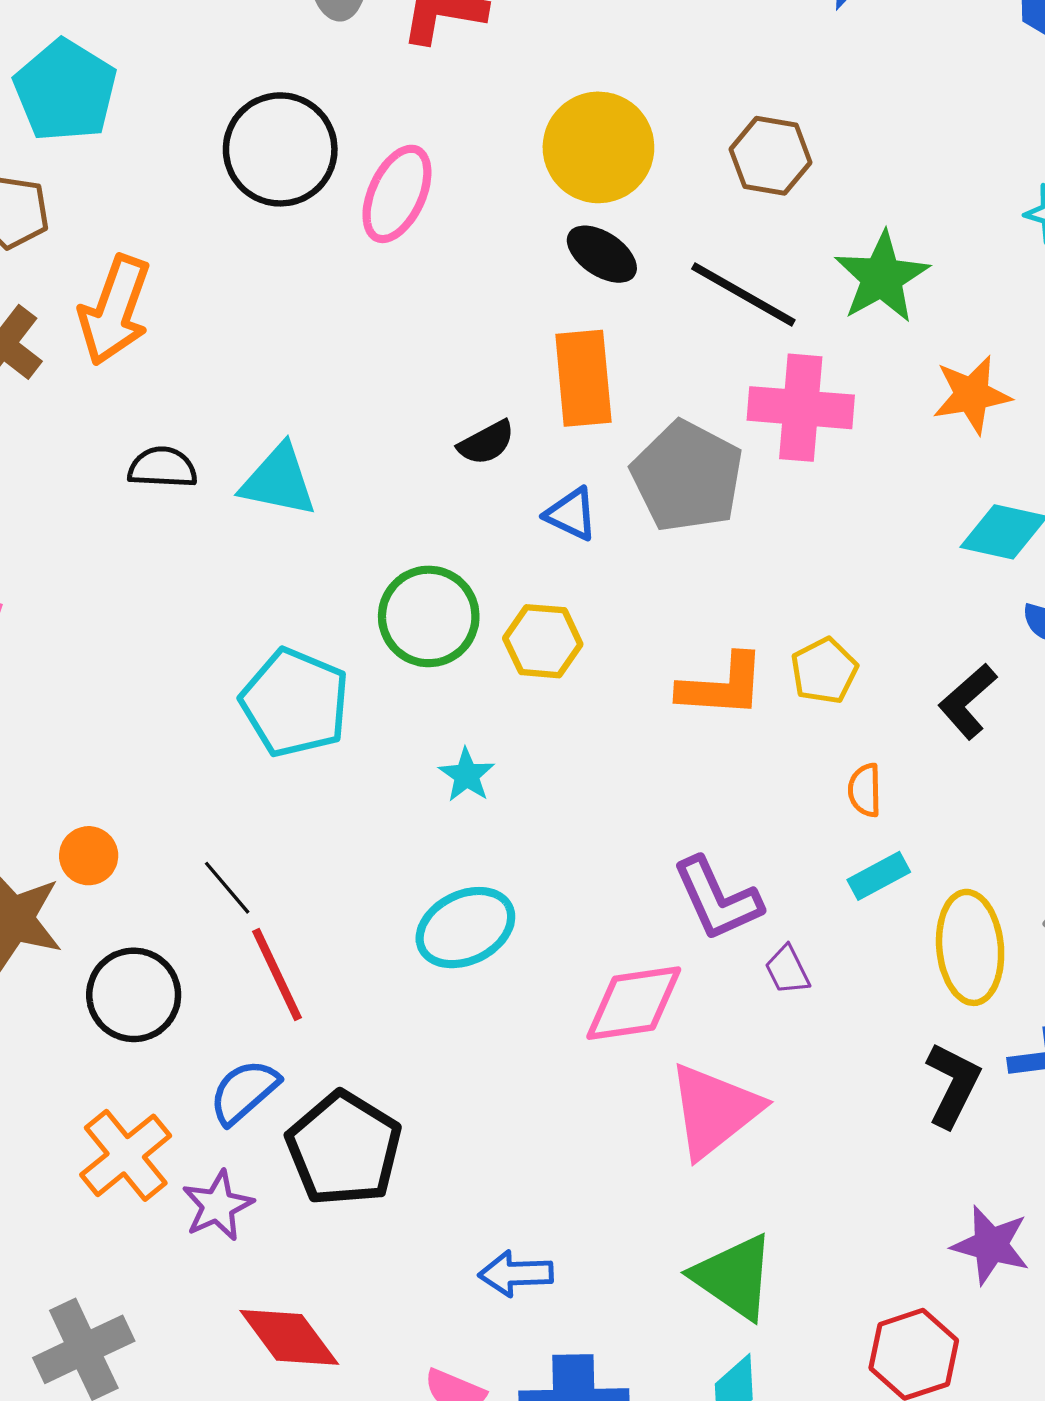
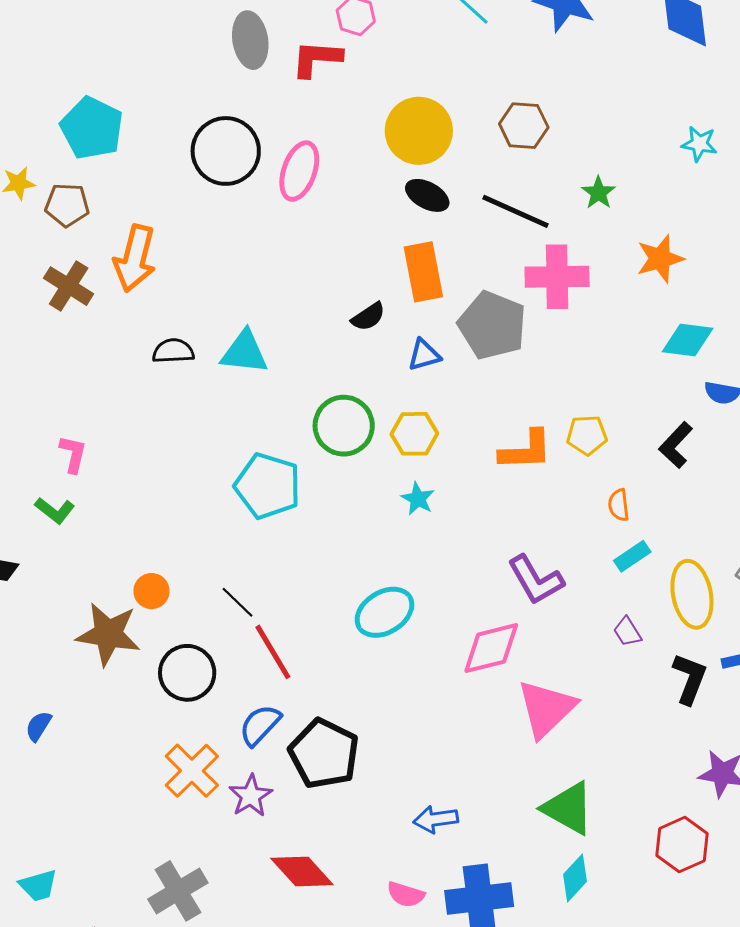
green star: (882, 277) -> (598, 193), size x0.6
blue triangle: (571, 514) -> (424, 355), turned -36
yellow pentagon: (824, 671) -> (587, 435), turned 30
cyan star: (467, 775) -> (418, 499), moved
purple trapezoid: (787, 970) -> (627, 632), moved

